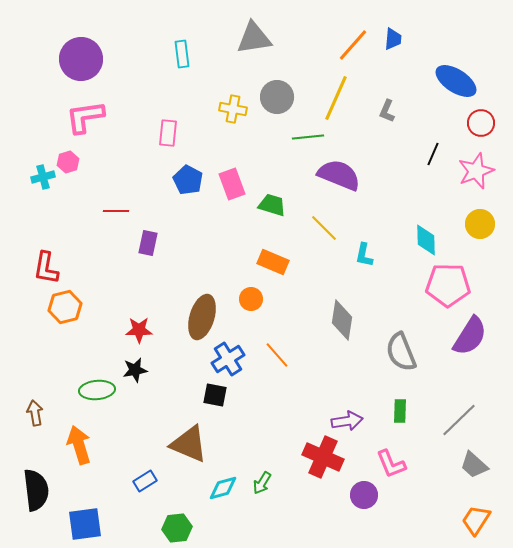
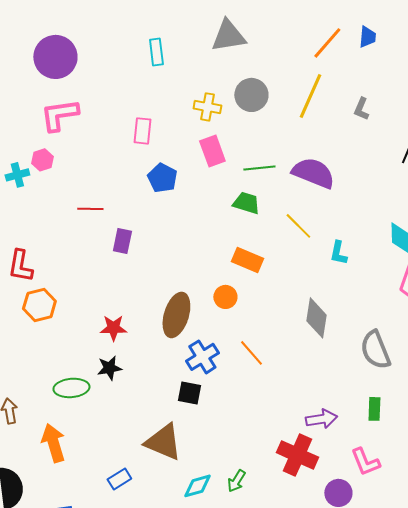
green line: (308, 137) -> (259, 168), moved
pink rectangle: (232, 184) -> (212, 151), moved

